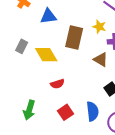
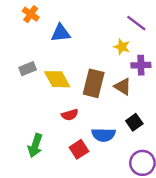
brown rectangle: (74, 38) -> (94, 83), moved
gray rectangle: (22, 46) -> (28, 69), turned 40
blue semicircle: (93, 111) -> (104, 135), moved, turned 96

